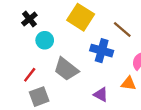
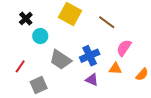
blue cross: (102, 51) -> (90, 56), moved, turned -36
red line: (30, 75) -> (20, 66), moved

